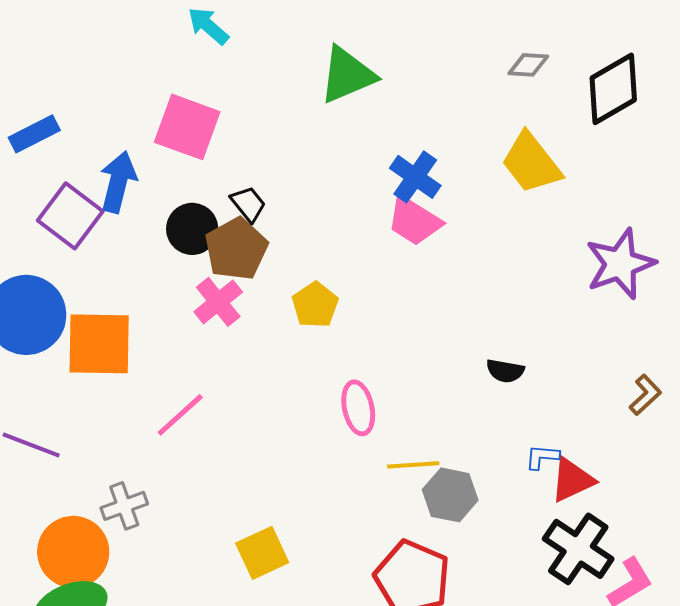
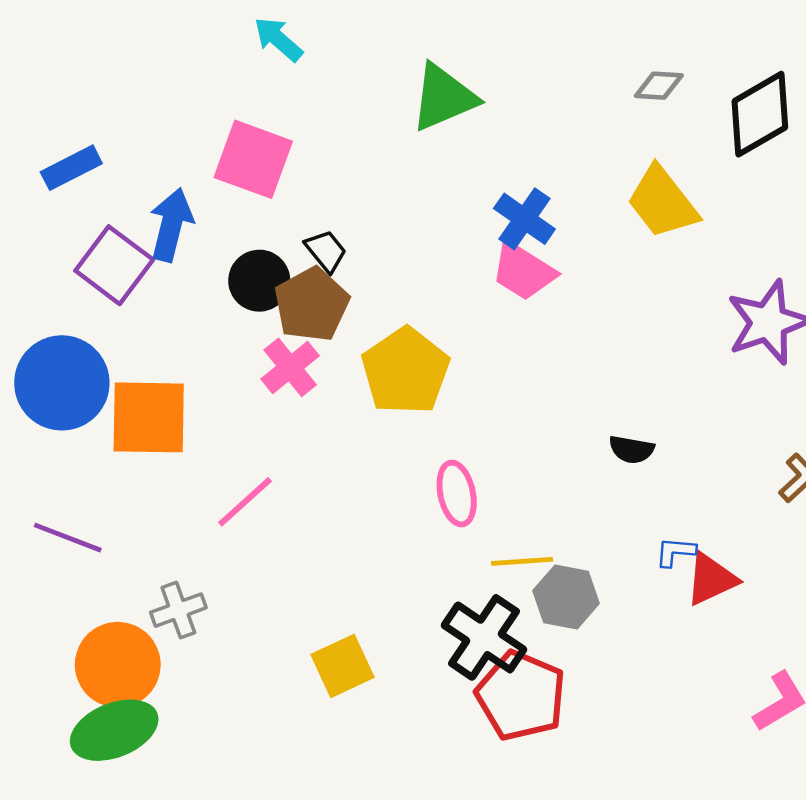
yellow pentagon: (315, 305) -> (406, 371), size x1.6
black cross: (578, 549) -> (484, 637), moved

